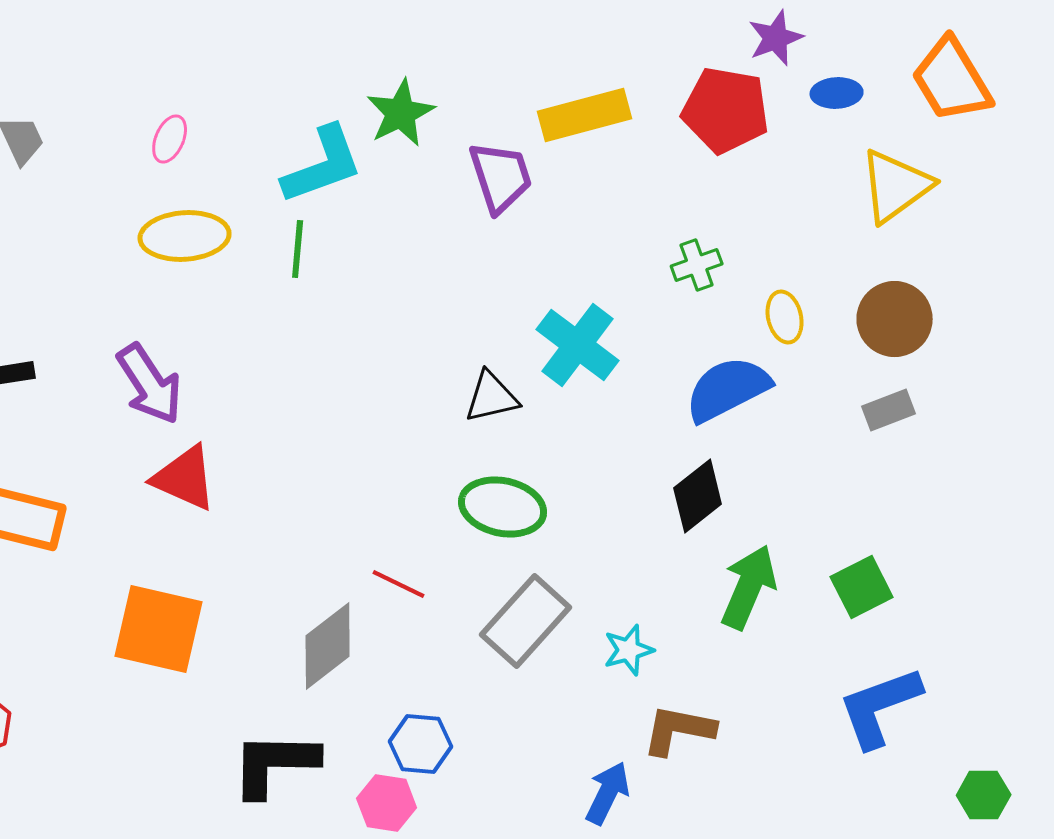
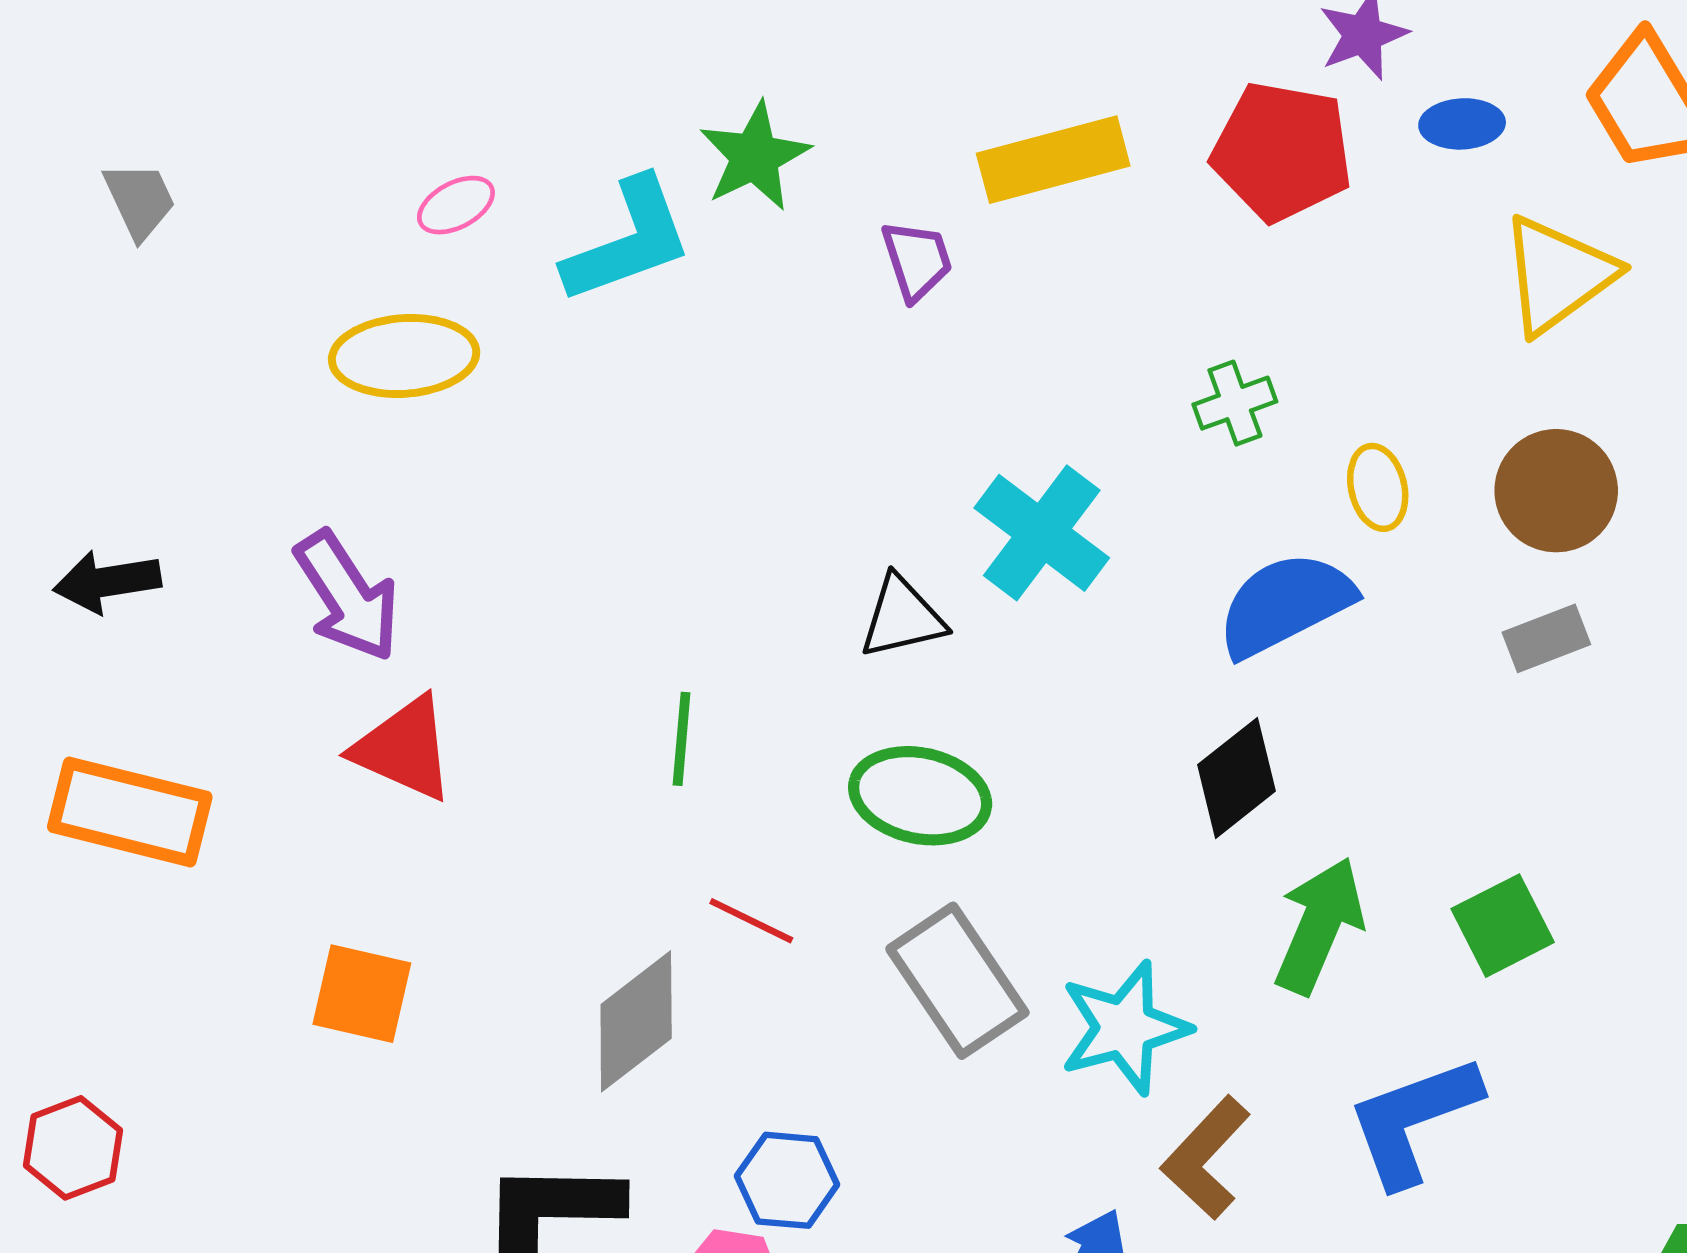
pink ellipse: (170, 139) -> (456, 205), moved, turned 39
purple trapezoid: (501, 177) -> (917, 260), size x0.7
green line: (298, 249) -> (682, 739), moved
gray rectangle: (526, 621) -> (957, 981), turned -76
orange square: (159, 629) -> (362, 994), size x0.7
cyan star: (629, 650) -> (1125, 1028), size x1.6
blue L-shape: (880, 707) -> (1413, 1120), moved
brown L-shape: (679, 730) -> (1206, 1158), turned -58

